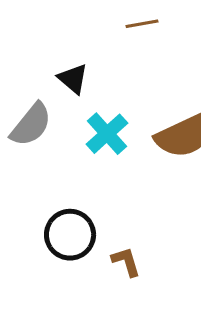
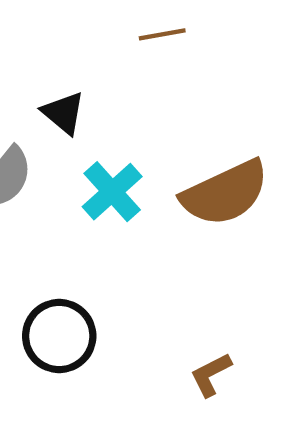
brown L-shape: (126, 262) -> (211, 375), moved, turned -100

